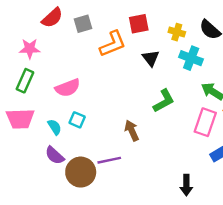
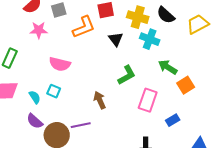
yellow cross: (177, 32) -> (138, 17), size x1.5
pink star: (30, 49) -> (39, 30), moved
pink semicircle: (68, 88) -> (60, 64), moved, turned 35
pink rectangle: (205, 122) -> (148, 100), moved

